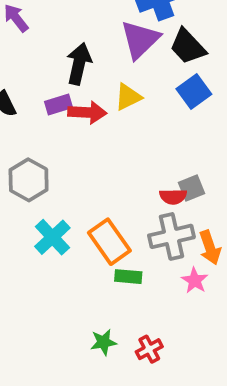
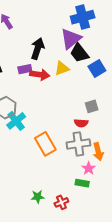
black trapezoid: (188, 46) -> (79, 53), moved
gray square: (192, 188) -> (92, 106), moved
cyan cross: (52, 237) -> (16, 121), moved
green rectangle: (128, 277) -> (82, 183), moved

